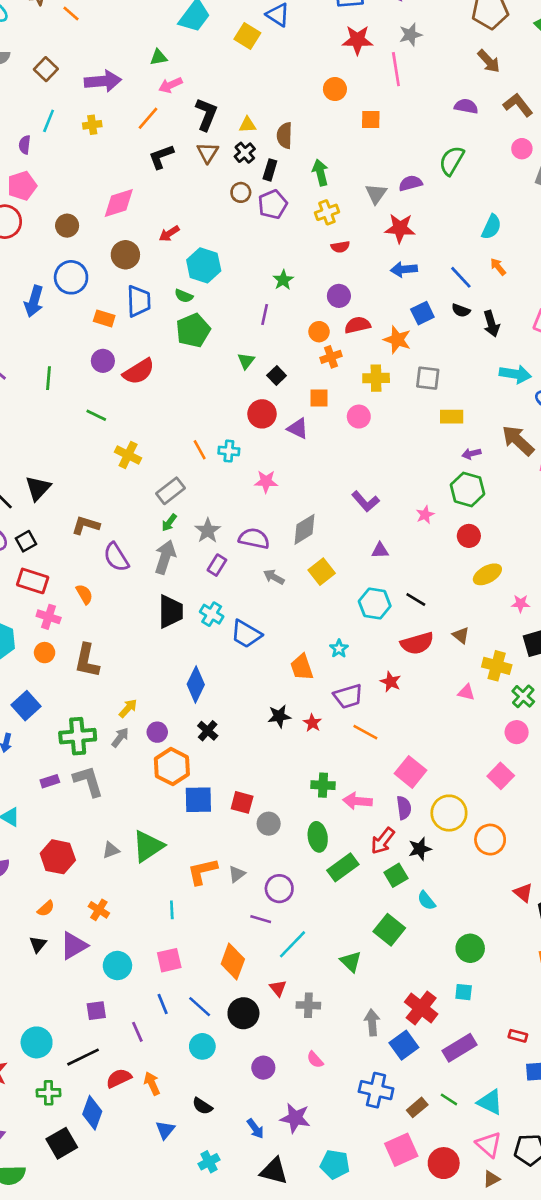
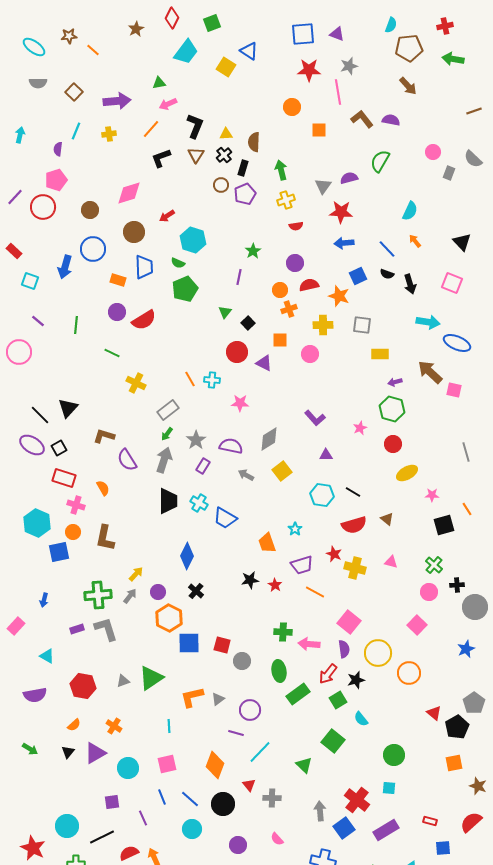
brown L-shape: (518, 105) -> (362, 119), moved
yellow cross: (497, 666) -> (355, 568), moved
blue square: (26, 706) -> (59, 552), moved, turned 30

